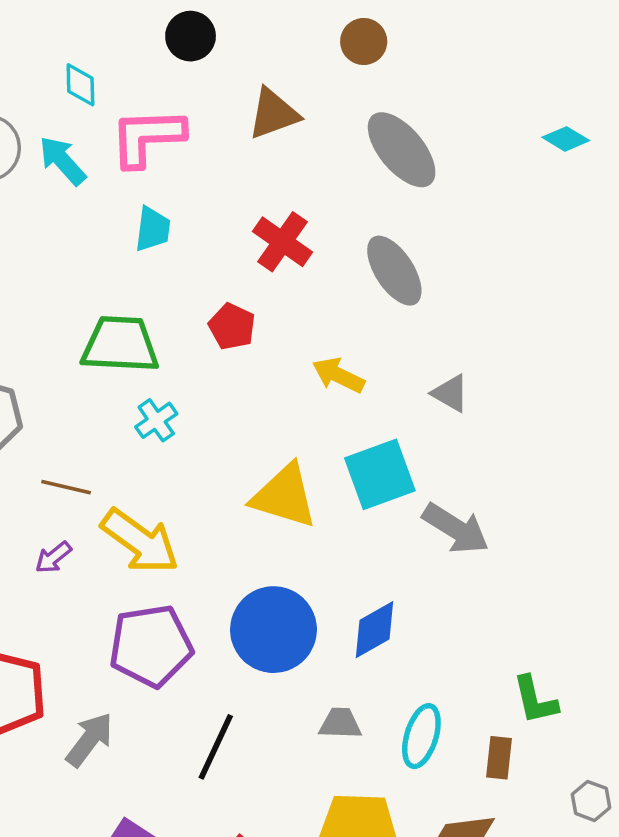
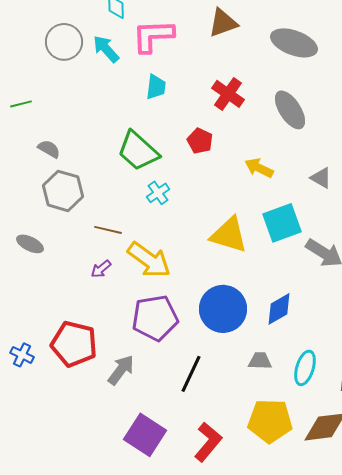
gray ellipse: (402, 150) -> (294, 43), turned -30
green trapezoid: (120, 345) -> (138, 151), turned -141

